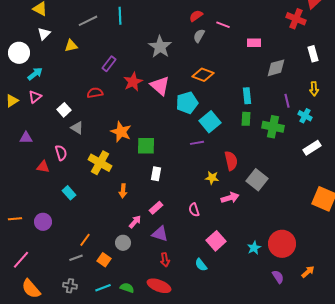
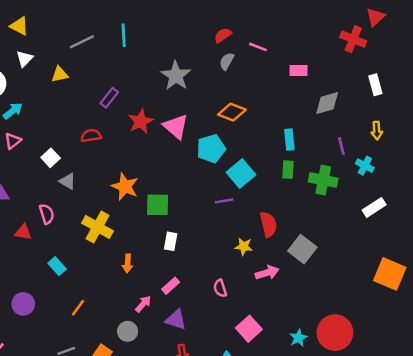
orange line: (85, 240) -> (78, 308), moved

